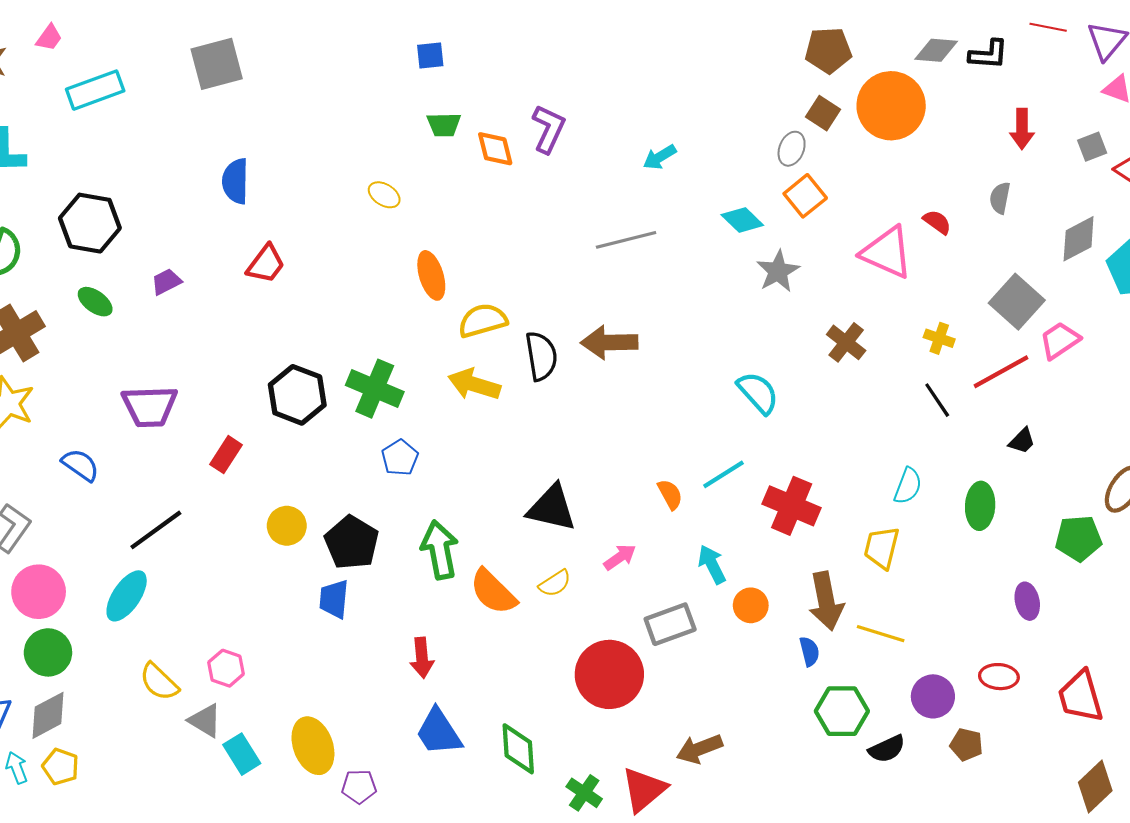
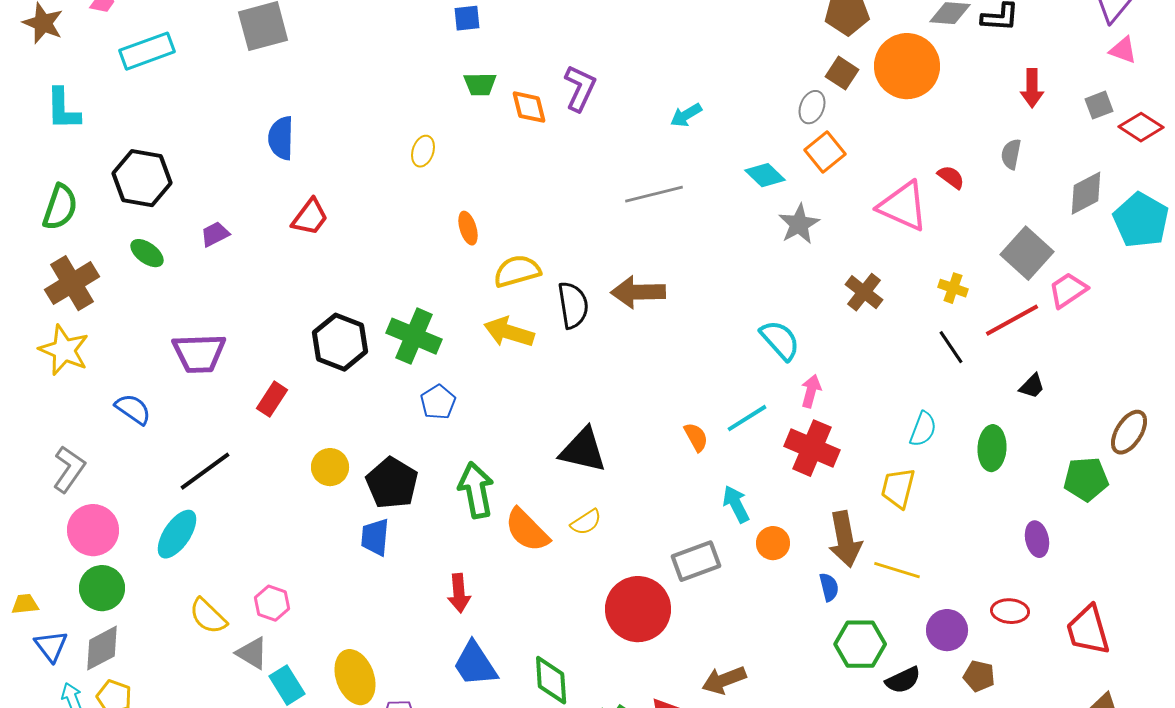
yellow ellipse: (384, 195) -> (423, 151), turned 76
orange ellipse: (431, 275) -> (468, 228), size x0.7
pink arrow: (620, 557) -> (811, 391), moved, turned -40

